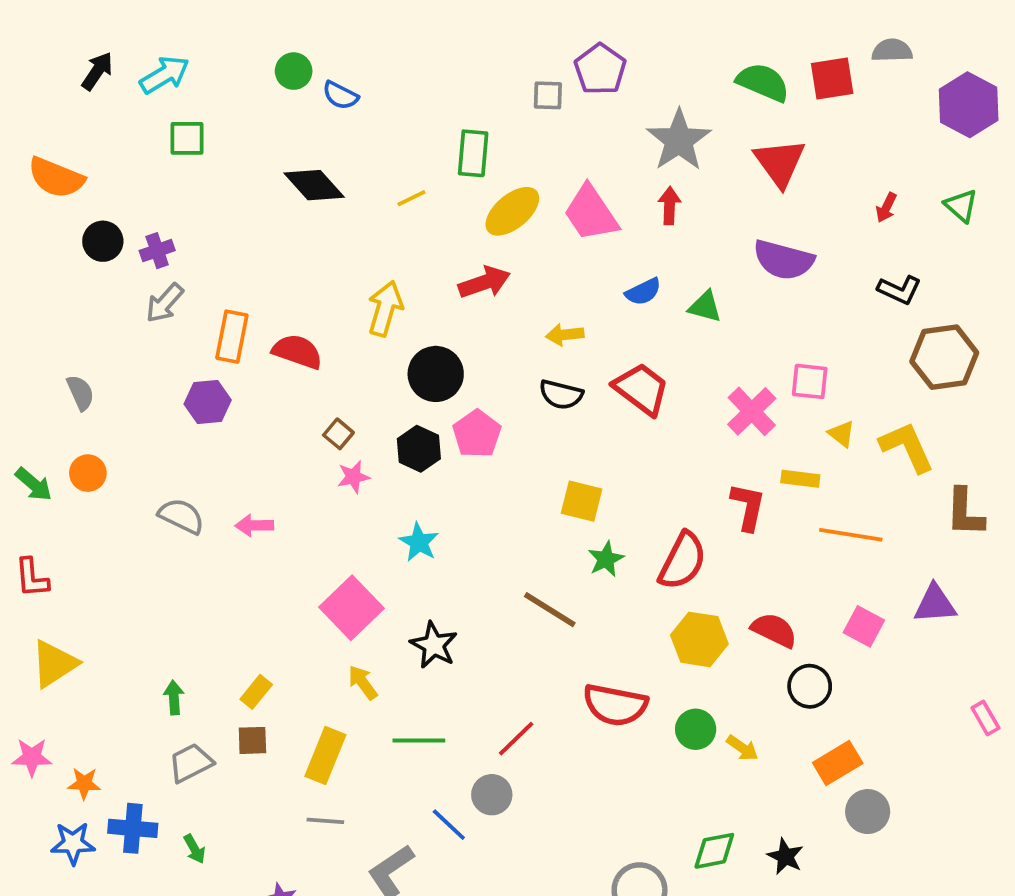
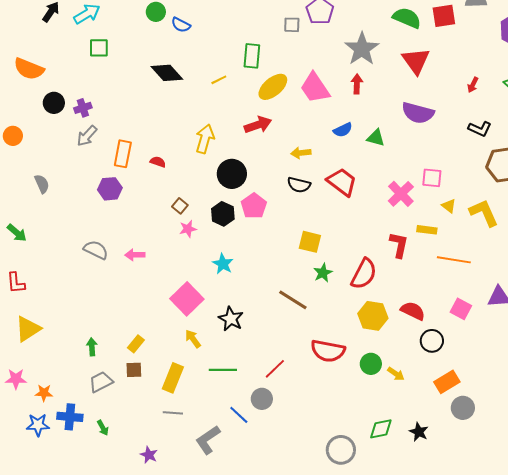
red semicircle: (297, 352) -> (158, 162), size x0.6
orange circle: (88, 473) -> (13, 136), moved

